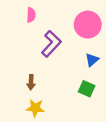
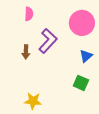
brown arrow: (31, 82) -> (26, 52), moved

